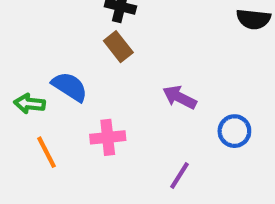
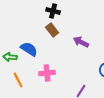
purple arrow: (180, 97) -> (81, 42), moved

